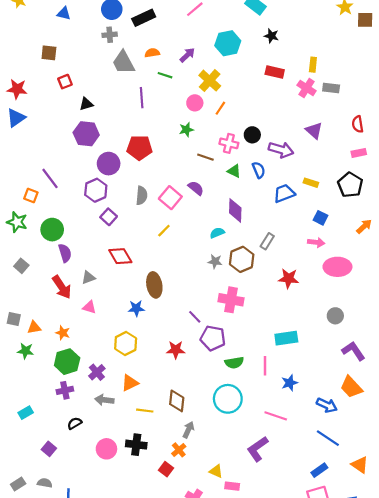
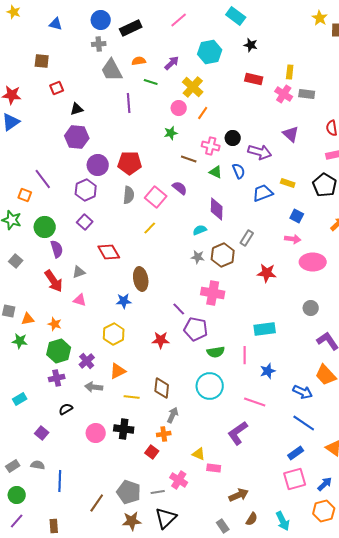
red pentagon: (139, 148) -> (130, 163), moved
purple square: (109, 217) -> (85, 222), moved
orange cross: (179, 450) -> (164, 434), turned 32

